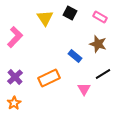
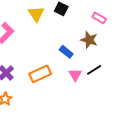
pink rectangle: (100, 17) -> (99, 18), moved
pink triangle: (84, 89) -> (75, 75), moved

